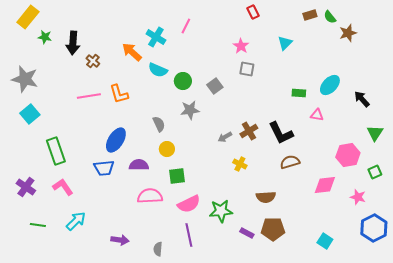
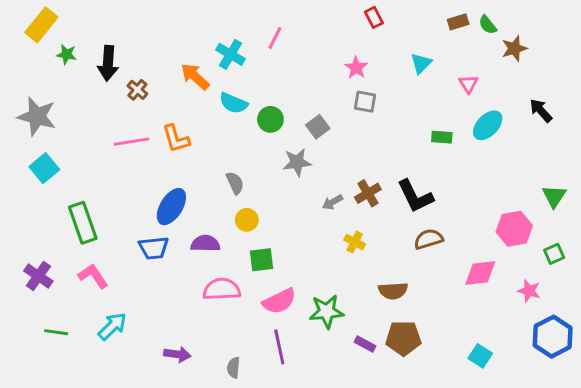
black arrow: (362, 99) -> (541, 111), moved
gray star: (190, 110) -> (297, 162), moved
pink triangle: (317, 115) -> (468, 84), moved, turned 48

